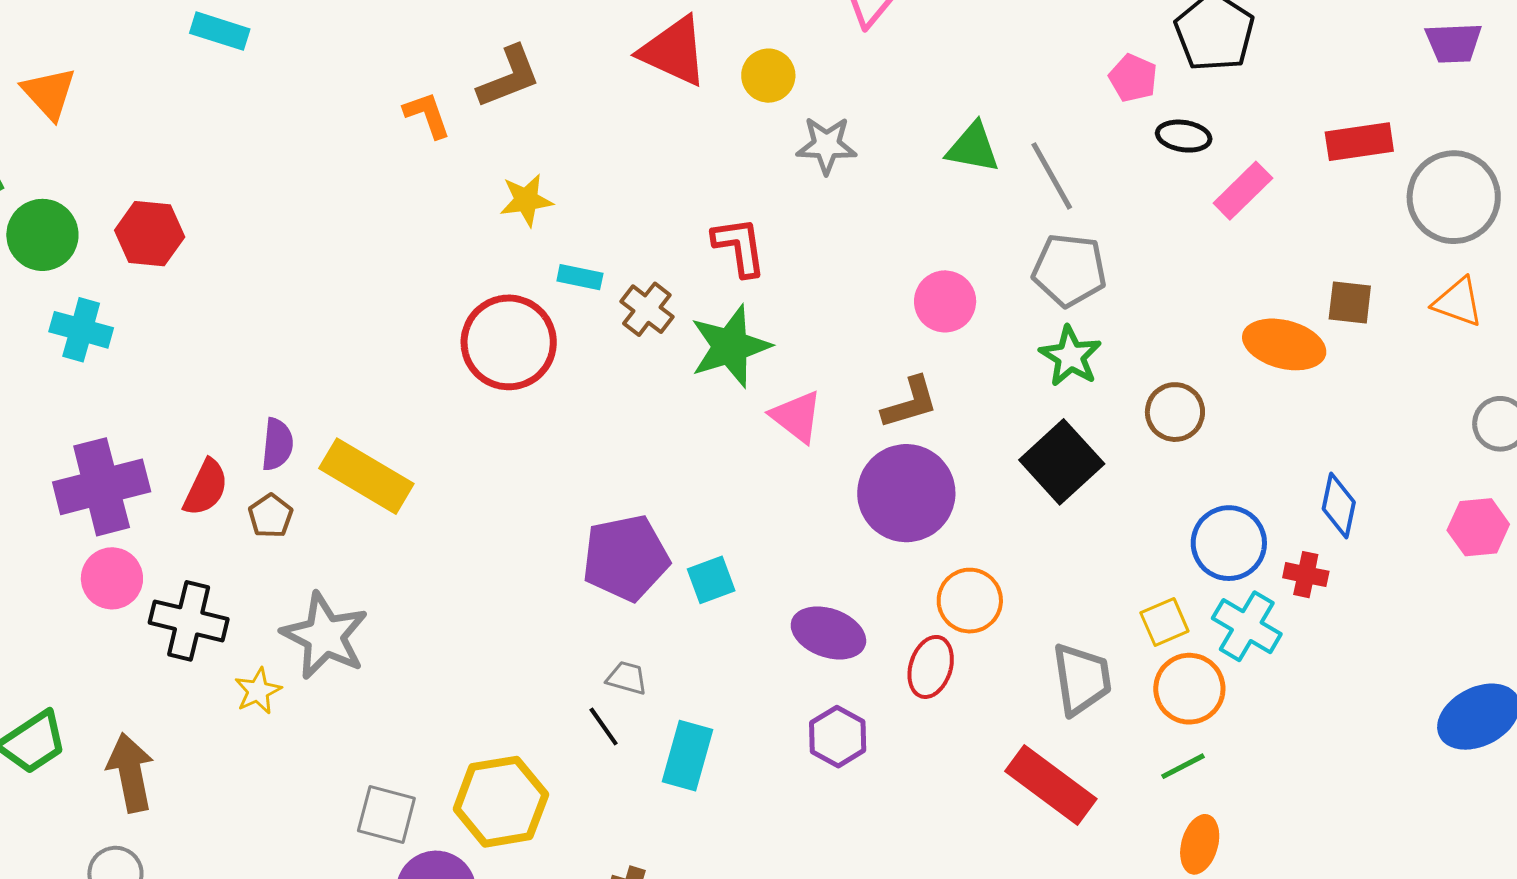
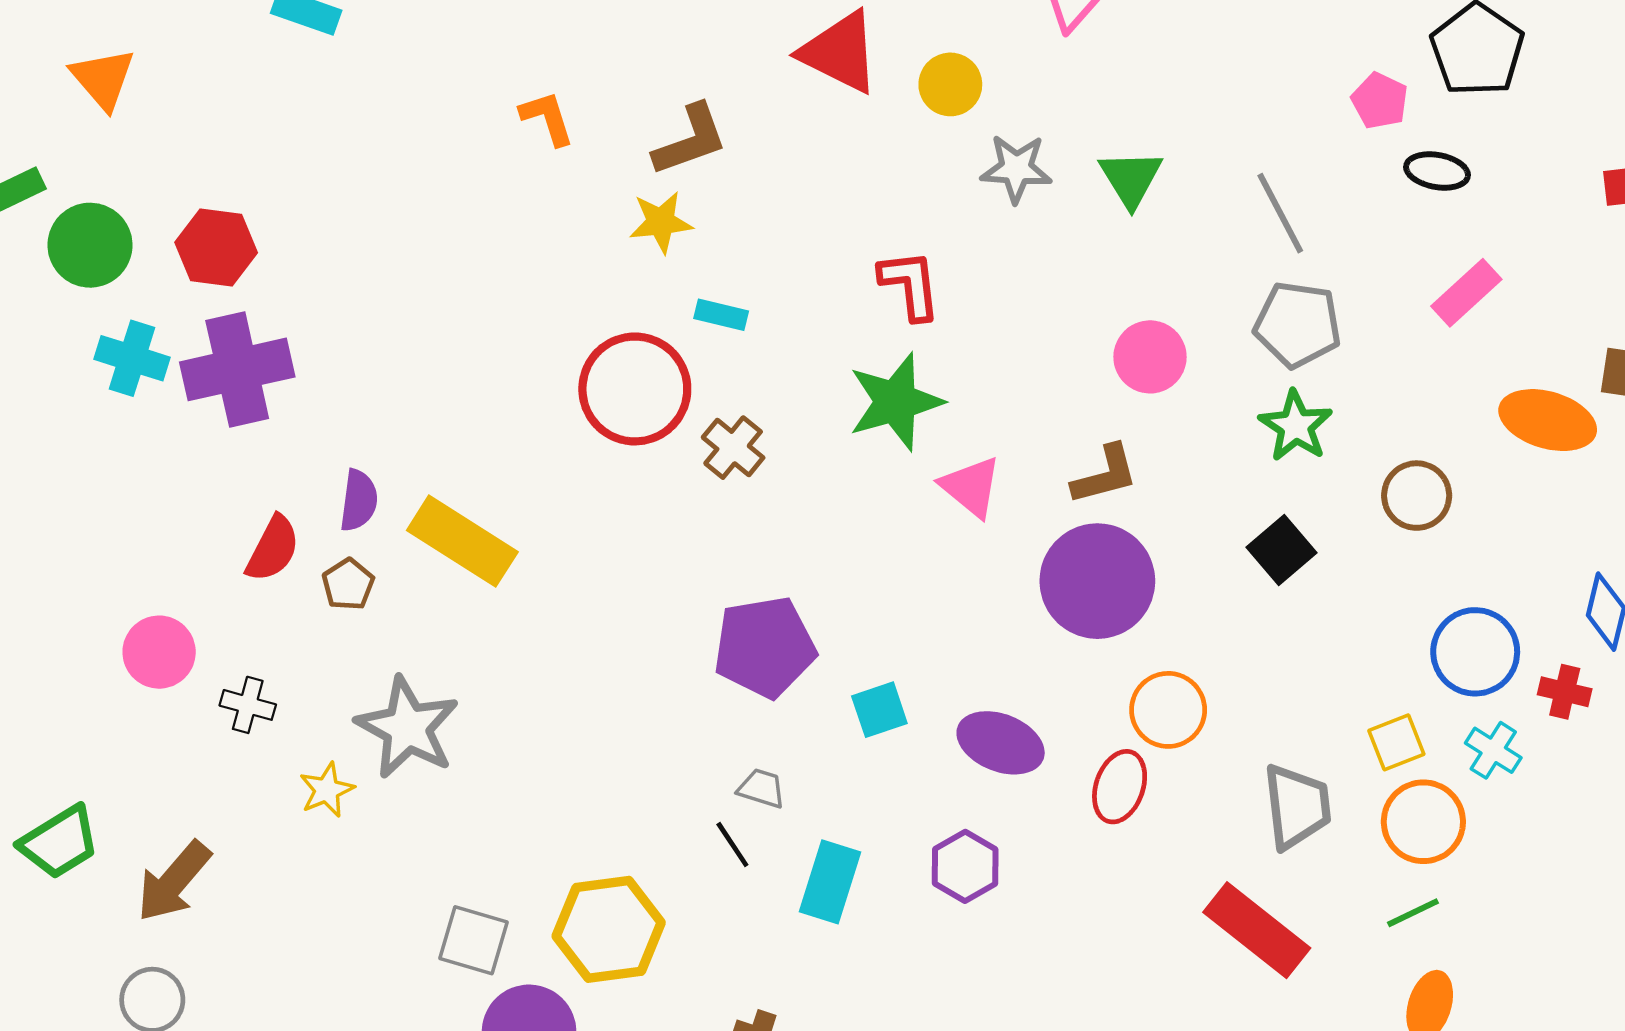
brown L-shape: (509, 77) -> (690, 140), moved
green triangle: (973, 148) -> (1131, 178), moved, turned 46
pink rectangle: (1243, 191) -> (1466, 293), moved
brown cross: (647, 309) -> (733, 448), moved
black square: (1062, 462) -> (1281, 550), size x0.7
purple cross: (102, 487) -> (237, 369), moved
cyan square: (711, 580) -> (879, 710), moved
black cross: (189, 621) -> (248, 705), size x0.6
cyan cross: (1247, 626) -> (1493, 750), size x0.7
purple hexagon: (838, 737) -> (965, 866), moved
brown arrow: (131, 773) -> (174, 881), turned -130

